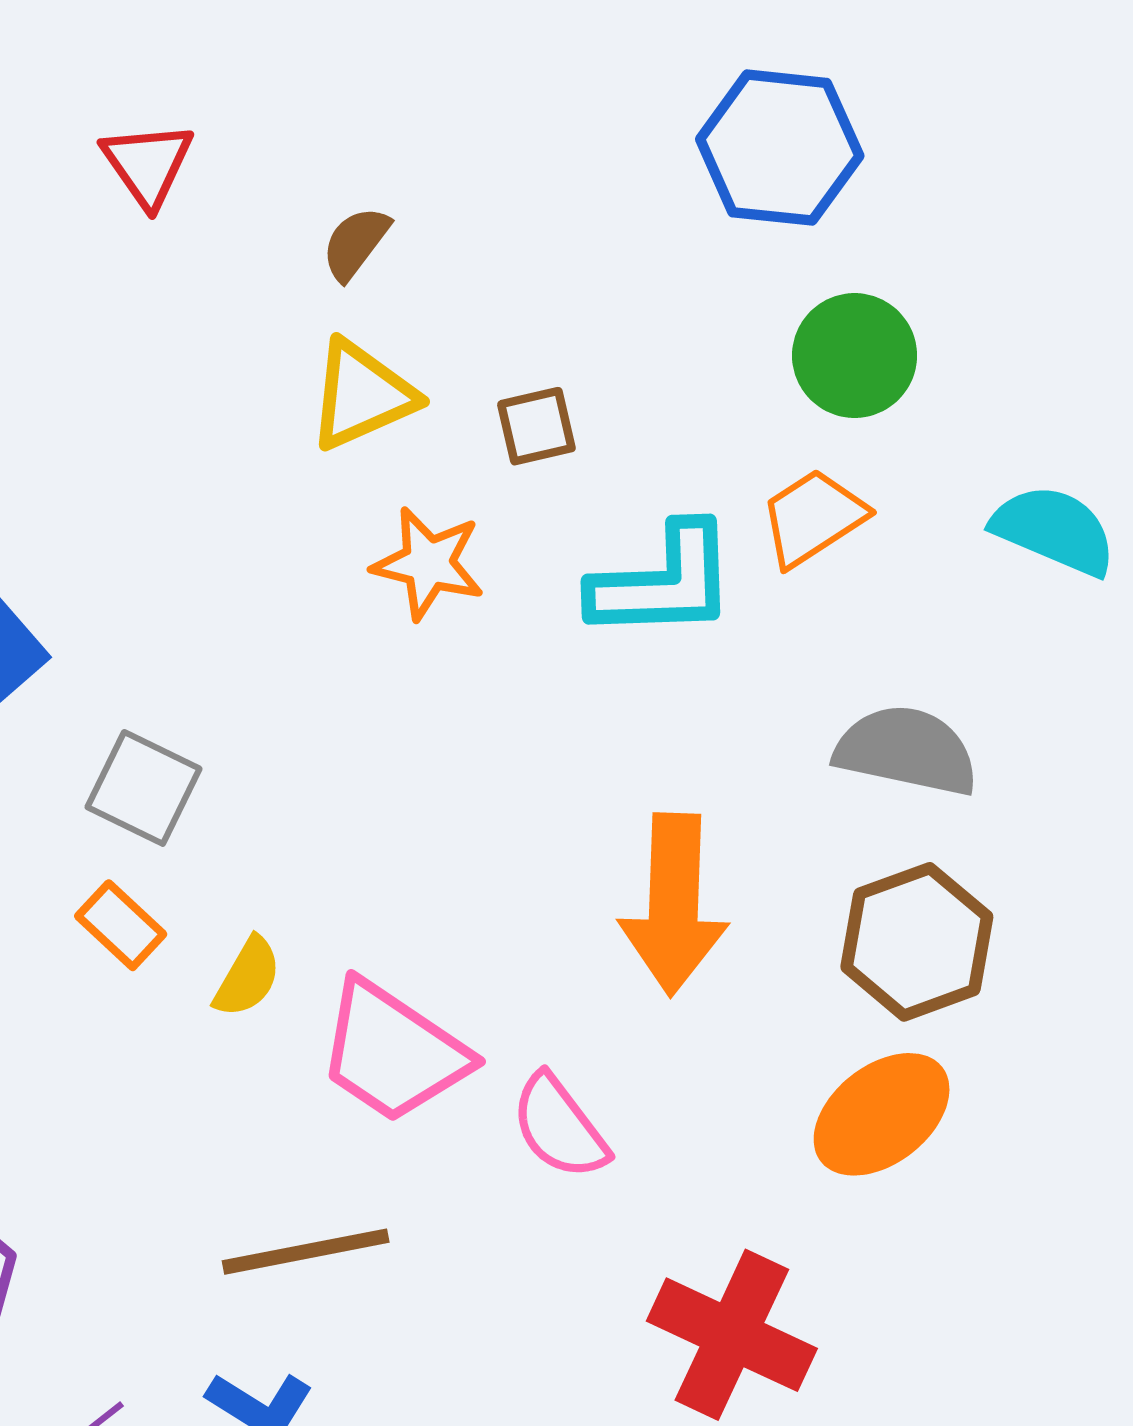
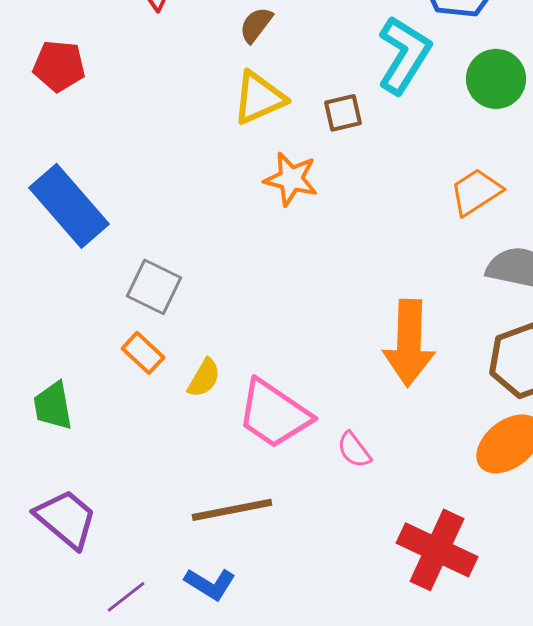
orange trapezoid: (813, 518) -> (476, 192), moved
cyan L-shape: (663, 582) -> (404, 55), moved, turned -56
pink semicircle: (559, 1127) -> (354, 450), size x0.7

